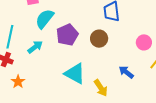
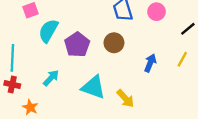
pink circle: (144, 42) -> (157, 12), moved
cyan arrow: (35, 47) -> (51, 78), moved
blue arrow: (126, 72) -> (150, 63), moved, turned 84

